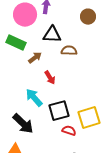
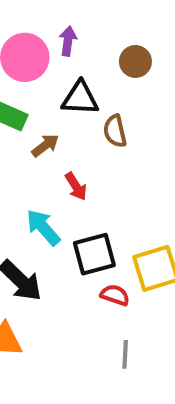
brown circle: (88, 17) -> (135, 61), moved
brown semicircle: (69, 51) -> (115, 131), turned -105

